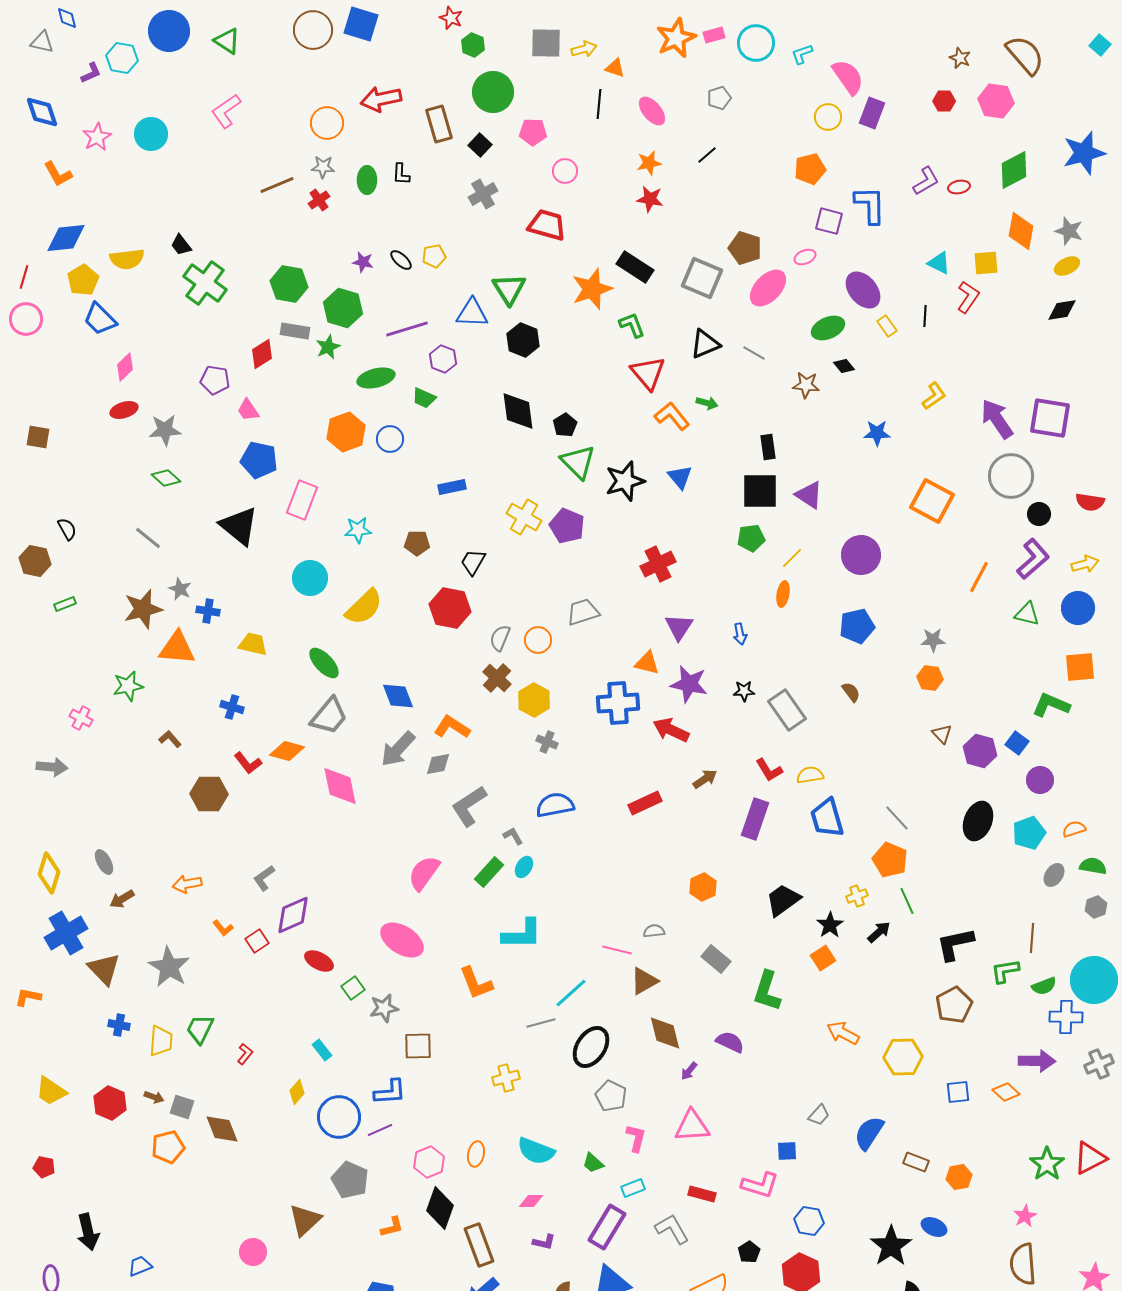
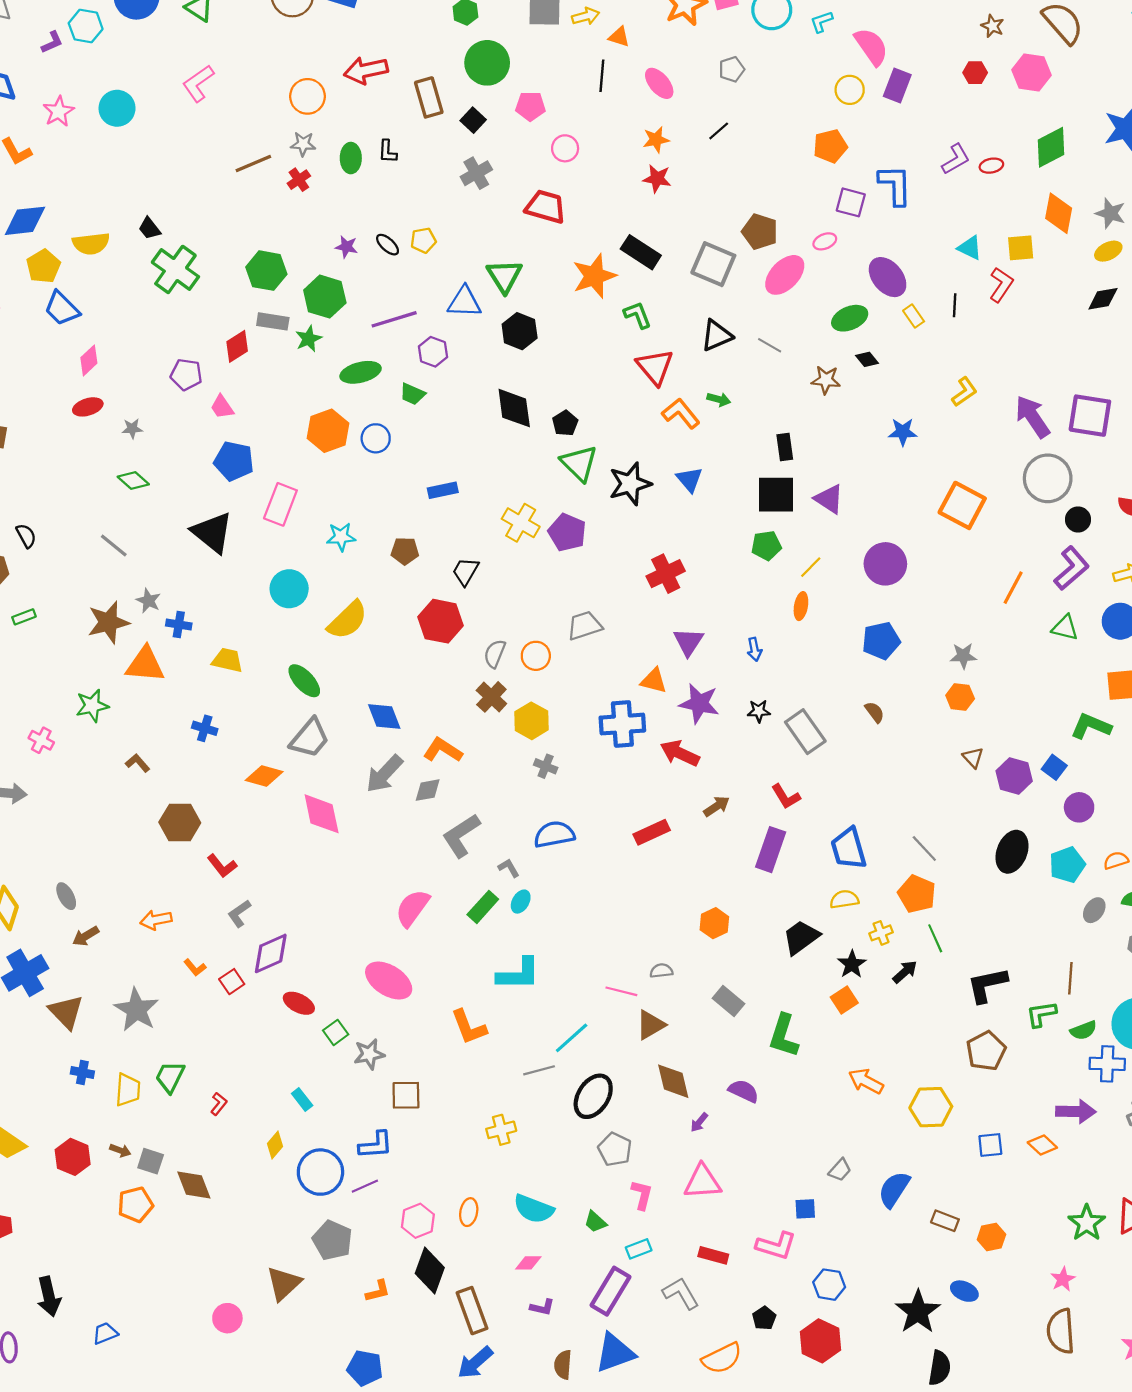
gray star: (165, 430) -> (132, 429), size x0.6
red L-shape: (248, 763) -> (222, 866), moved
yellow semicircle: (810, 775) -> (844, 899), moved

